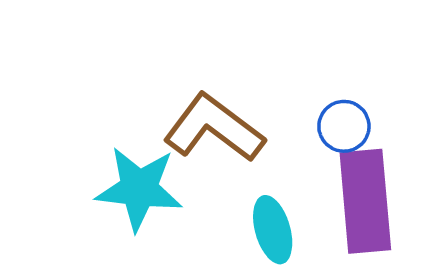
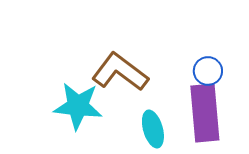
blue circle: (344, 126) -> (208, 71), moved

